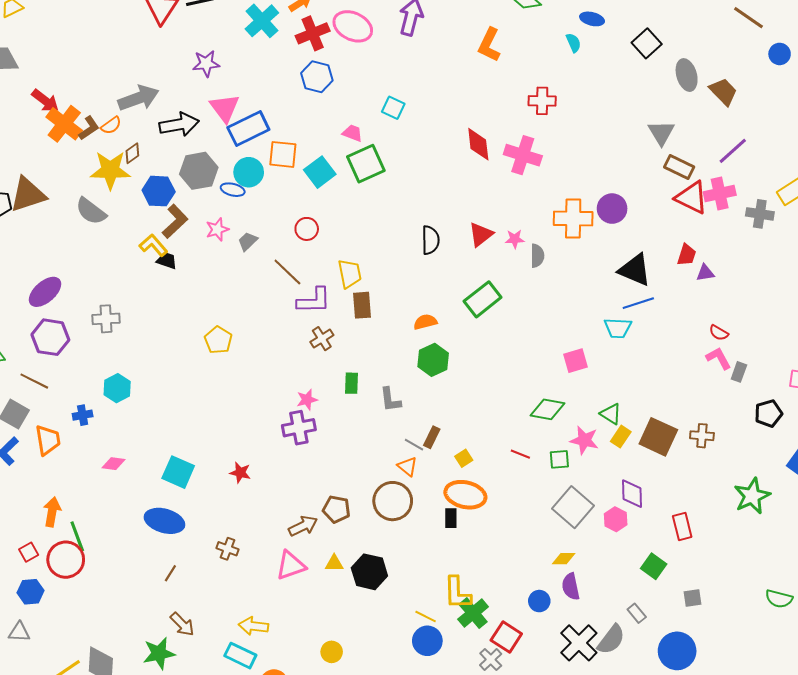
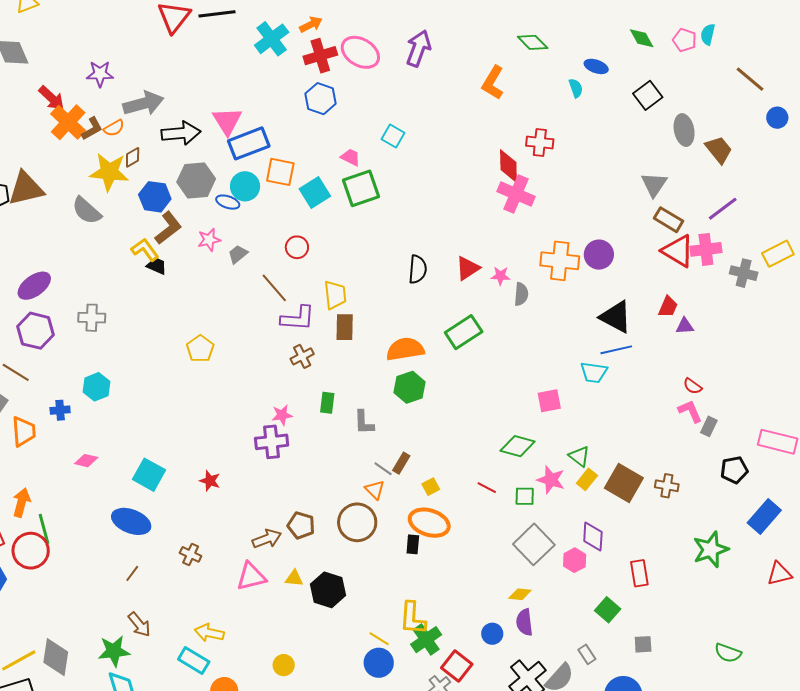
purple star: (206, 64) -> (100, 74), moved
red diamond: (478, 144) -> (508, 166), moved
orange semicircle: (425, 322) -> (405, 349), size x1.6

